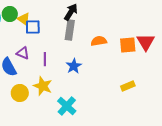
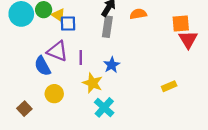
orange semicircle: (99, 41) -> (138, 14), moved
orange square: (128, 45) -> (181, 24), moved
purple triangle: (23, 53) -> (57, 51), size x1.5
yellow star: (43, 86) -> (92, 83), moved

